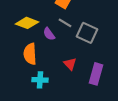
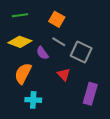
orange semicircle: (30, 54) -> (23, 73), turned 30
red triangle: (70, 64) -> (64, 74), moved

